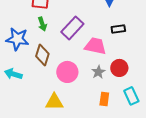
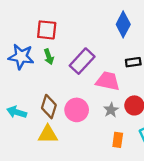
blue star: (17, 39) -> (21, 57), moved
brown diamond: (42, 55) -> (49, 107), moved
yellow triangle: (54, 102) -> (48, 134), moved

